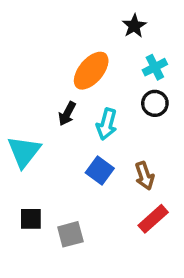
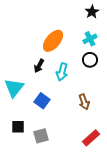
black star: (134, 26) -> (92, 12), moved
blue square: (100, 171) -> (42, 101), moved
red rectangle: (153, 219) -> (91, 138), moved

